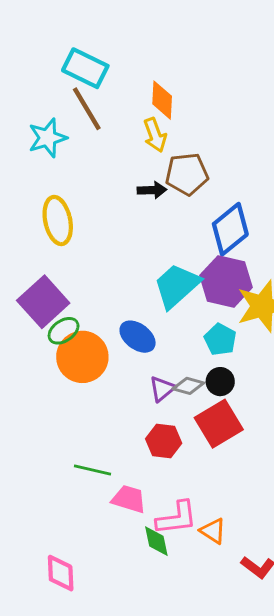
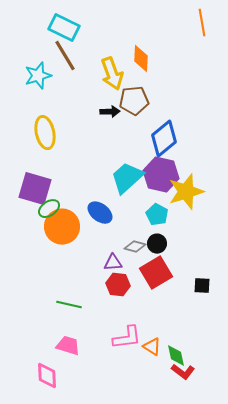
orange diamond: (162, 100) -> (141, 59), moved
yellow arrow: (155, 135) -> (112, 74), size x1.4
purple square: (43, 302) -> (35, 189), turned -32
purple triangle: (162, 389) -> (113, 263), moved, turned 36
pink trapezoid: (129, 499) -> (68, 346), moved
green diamond: (156, 541) -> (176, 356), moved

